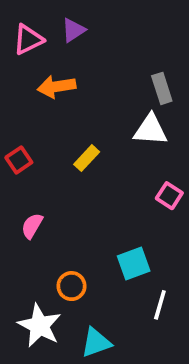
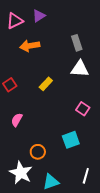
gray rectangle: (162, 88) -> (77, 43), moved
pink square: (169, 196) -> (83, 109), moved
white line: (160, 305) -> (86, 176), moved

